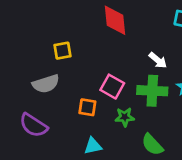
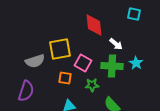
red diamond: (115, 20) -> (94, 25), moved
yellow square: (62, 51) -> (60, 49), moved, size x1.6
purple semicircle: (33, 125) -> (26, 91), turned -105

